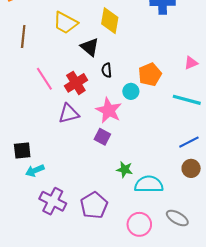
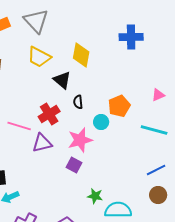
pink line: (44, 79) -> (19, 126), moved, turned -40
pink star: (109, 110) -> (80, 140), turned 30

